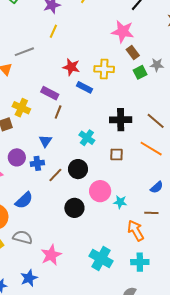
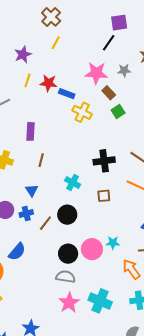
gray star: (157, 65) -> (124, 70), moved
red star: (71, 67) -> (48, 83), moved
yellow cross: (104, 69) -> (82, 112), turned 30
blue rectangle: (84, 87) -> (67, 94), moved
purple rectangle: (50, 93) -> (30, 131), moved, turned 72
pink circle: (100, 191) -> (92, 249), moved
gray semicircle: (23, 237) -> (66, 277), moved
pink star: (51, 255) -> (69, 303), moved

